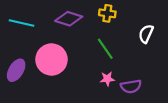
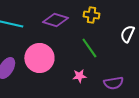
pink star: (107, 79) -> (79, 76), moved

